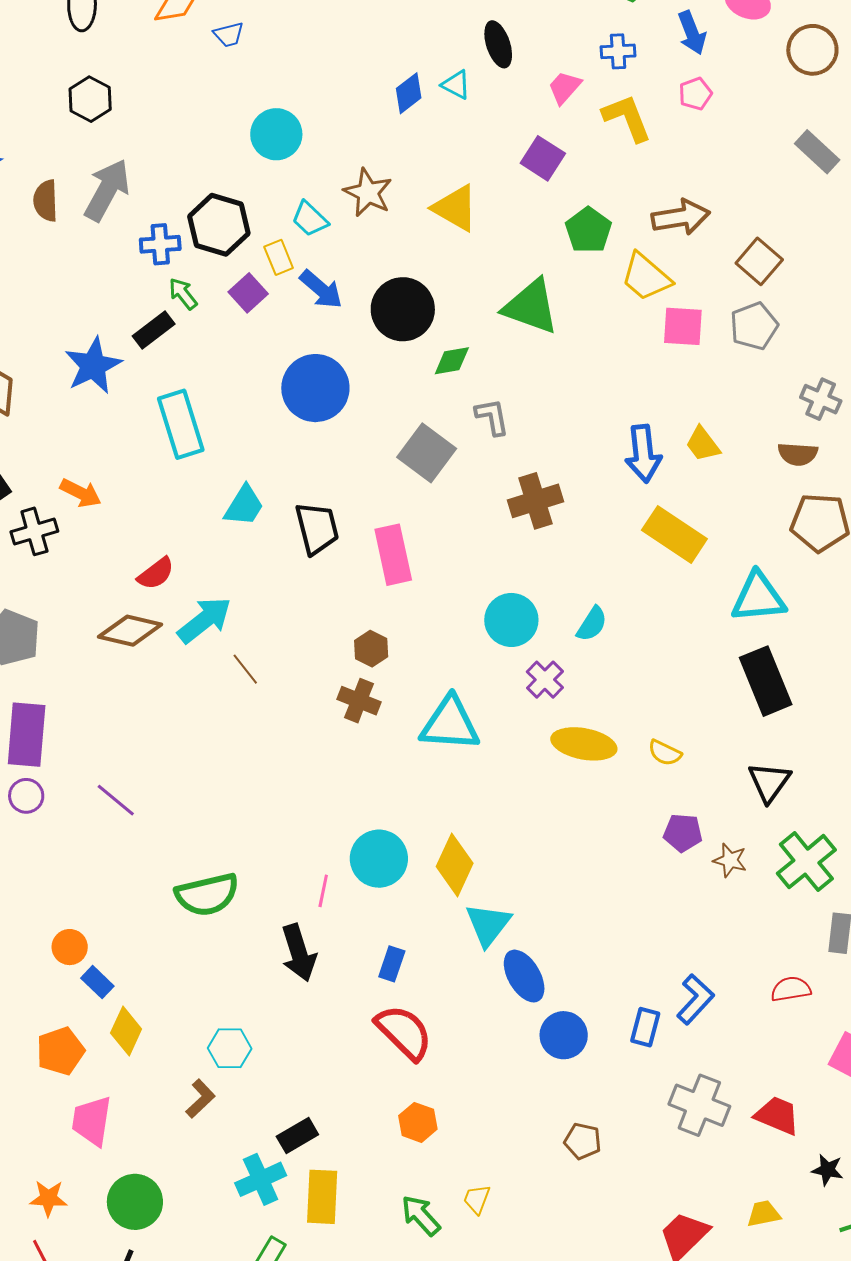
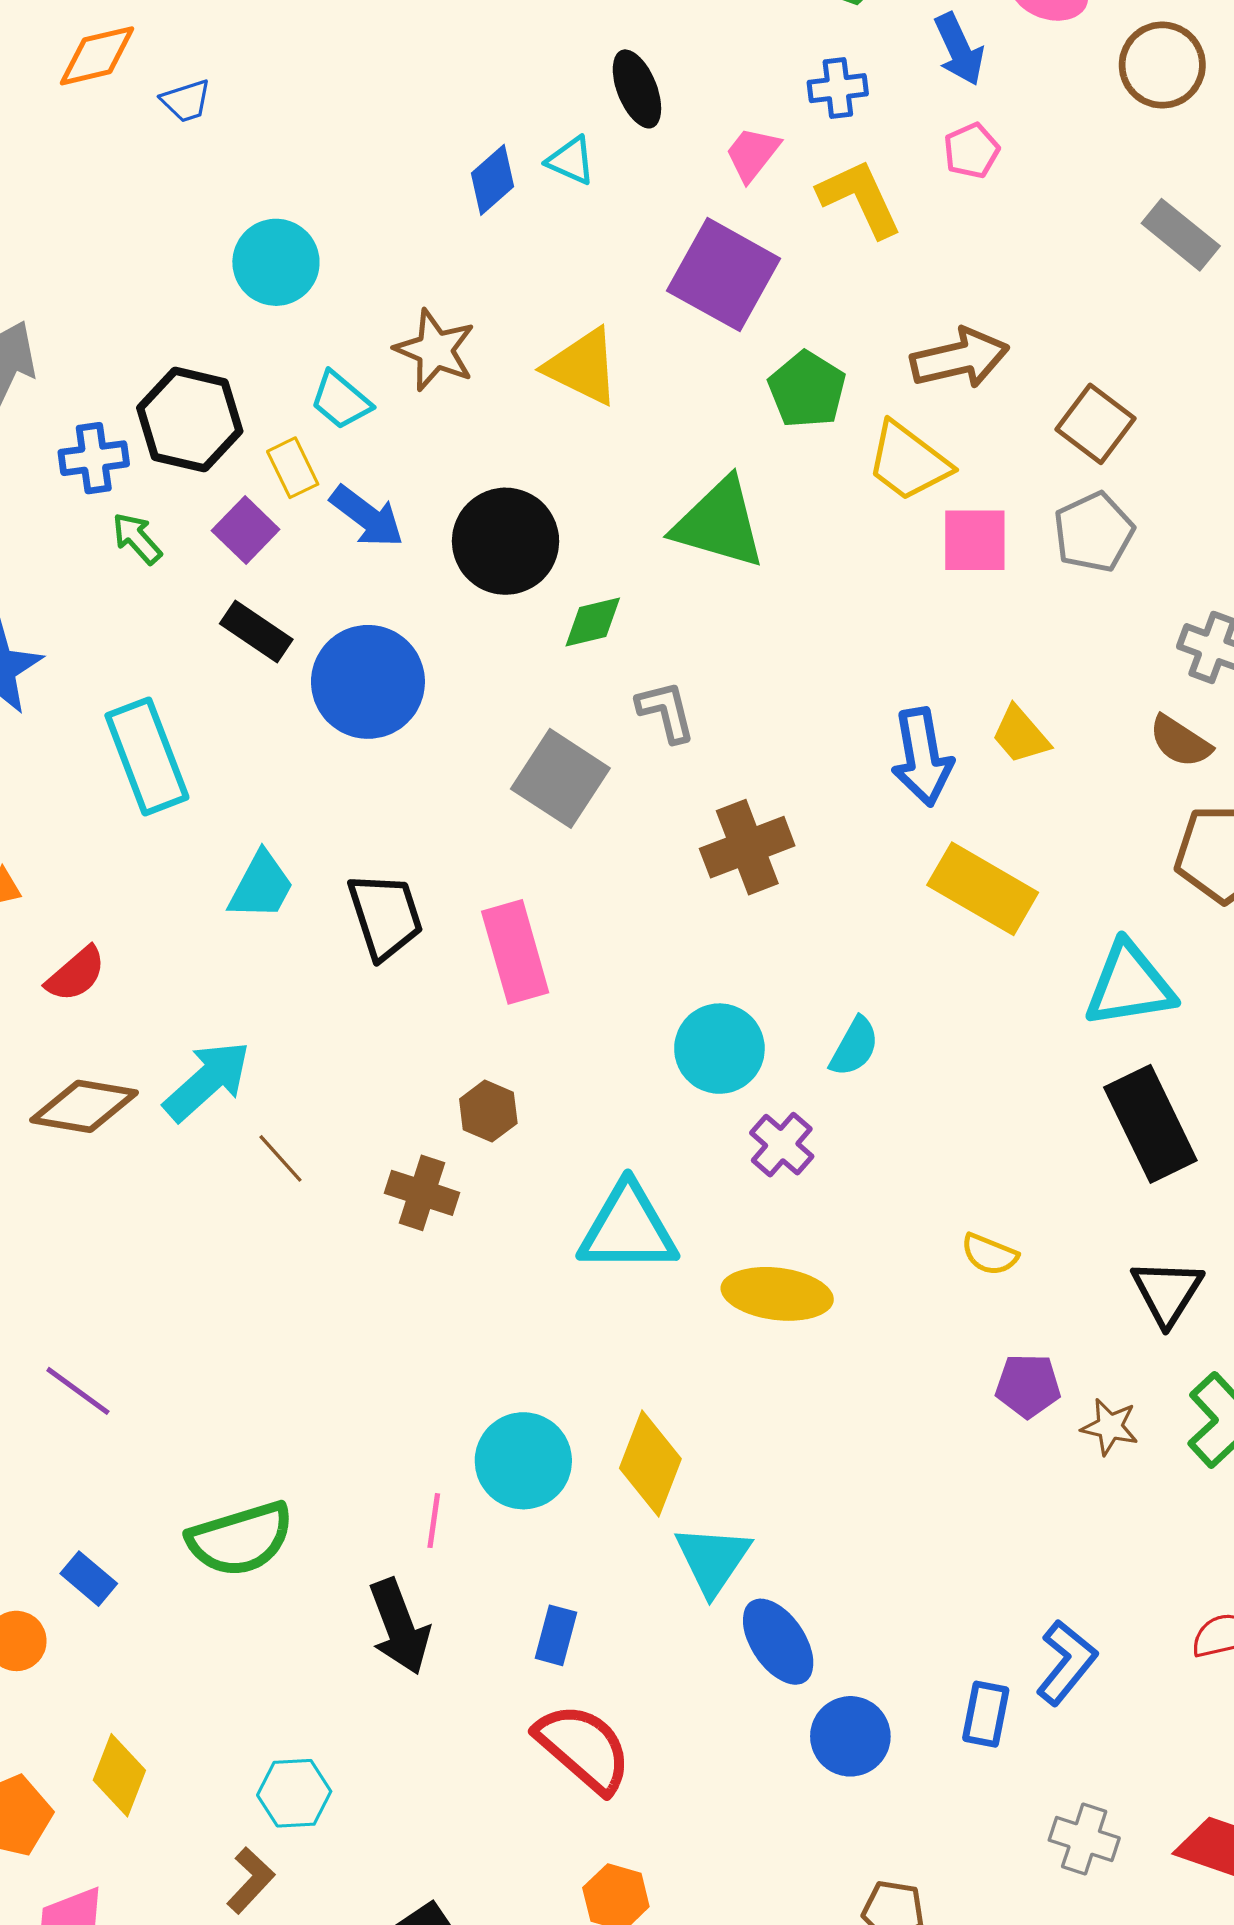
purple square: (543, 158) -> (724, 275), size x1.5
black rectangle: (154, 330) -> (256, 632), moved, turned 75
brown semicircle: (798, 454) -> (1180, 741), turned 33
red semicircle: (156, 574) -> (76, 974), moved
brown cross: (359, 701) -> (422, 1193), moved
yellow ellipse: (584, 744) -> (777, 1294), moved
blue rectangle: (97, 982) -> (89, 1579), moved
gray cross: (699, 1105) -> (1084, 1839), size x0.7

